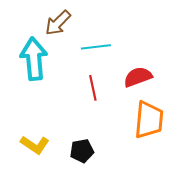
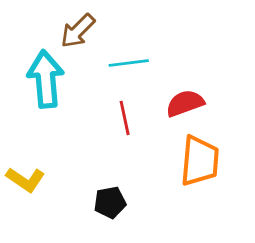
yellow L-shape: (35, 145) -> (25, 180), moved

